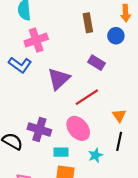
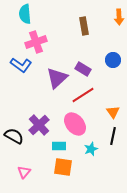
blue circle: (116, 36) -> (113, 60), moved
purple rectangle: (97, 63) -> (83, 69), moved
purple cross: (39, 129) -> (39, 125), turned 30

